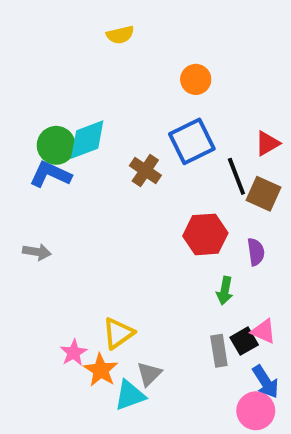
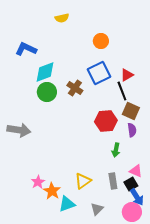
red triangle: (267, 143) -> (127, 75), moved
green circle: (56, 145) -> (47, 92), moved
blue L-shape: (50, 174) -> (26, 49), moved
brown square: (264, 194) -> (131, 111), moved
gray arrow: (37, 252) -> (19, 130), size x1.6
yellow triangle: (118, 333) -> (83, 181), moved
black square: (244, 341) -> (131, 184), moved
gray triangle: (149, 374) -> (97, 209), moved

